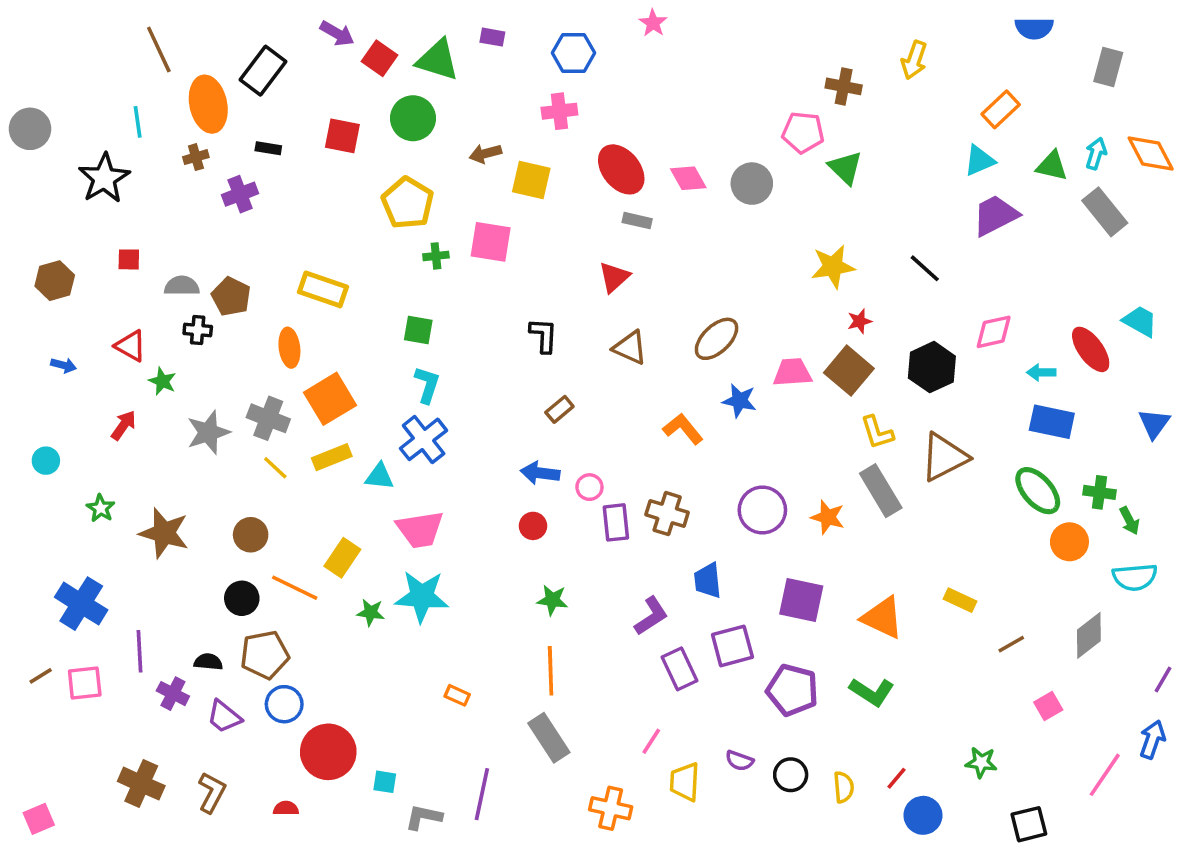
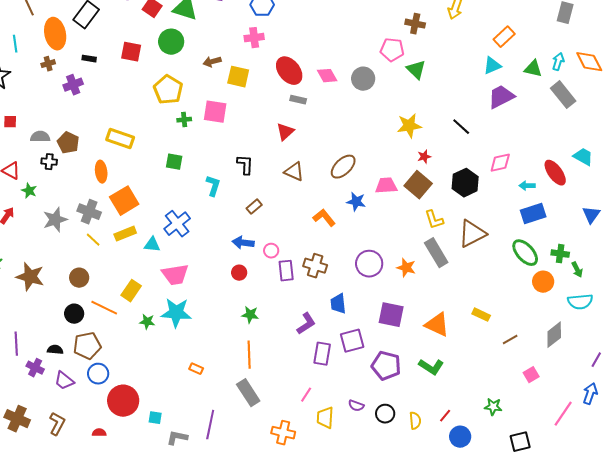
cyan L-shape: (427, 385) -> (213, 186), moved
blue rectangle: (1052, 422) -> (533, 214), turned -30
purple rectangle: (679, 669) -> (322, 354), turned 35

